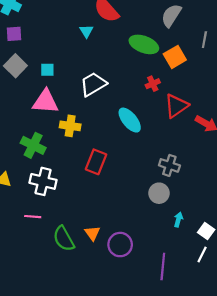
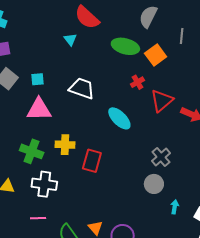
white trapezoid: (93, 84) -> (82, 88), turned 56
yellow cross: (70, 126) -> (65, 145), moved
gray cross: (169, 165) -> (161, 157), turned 36

